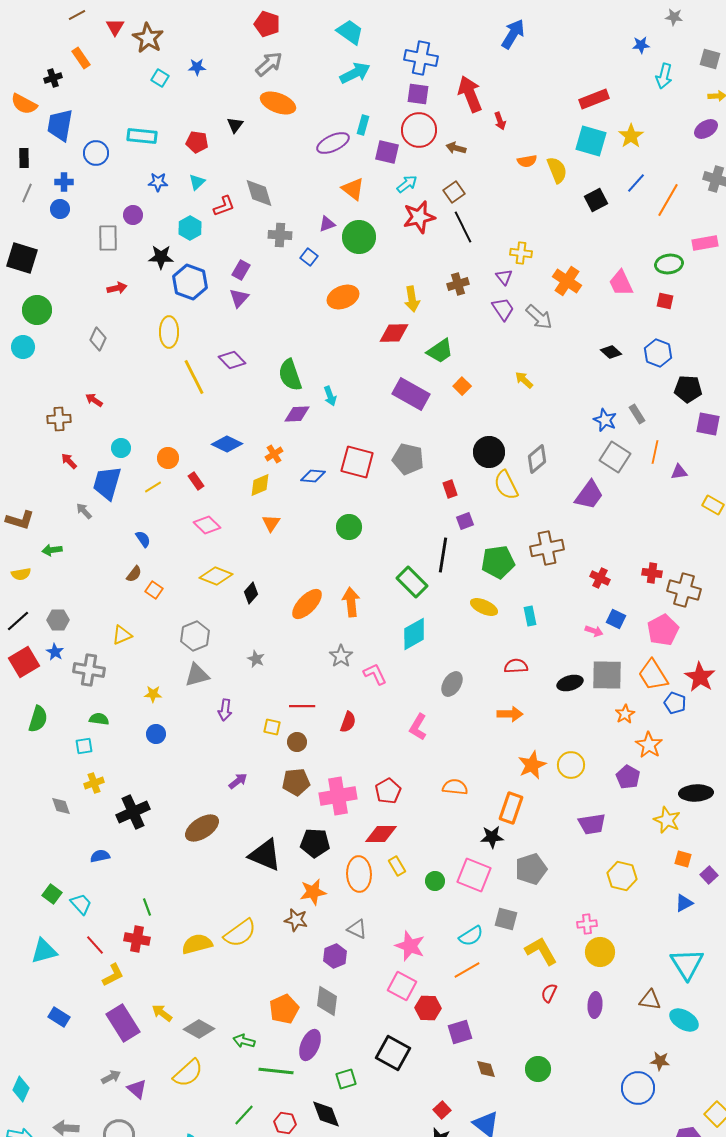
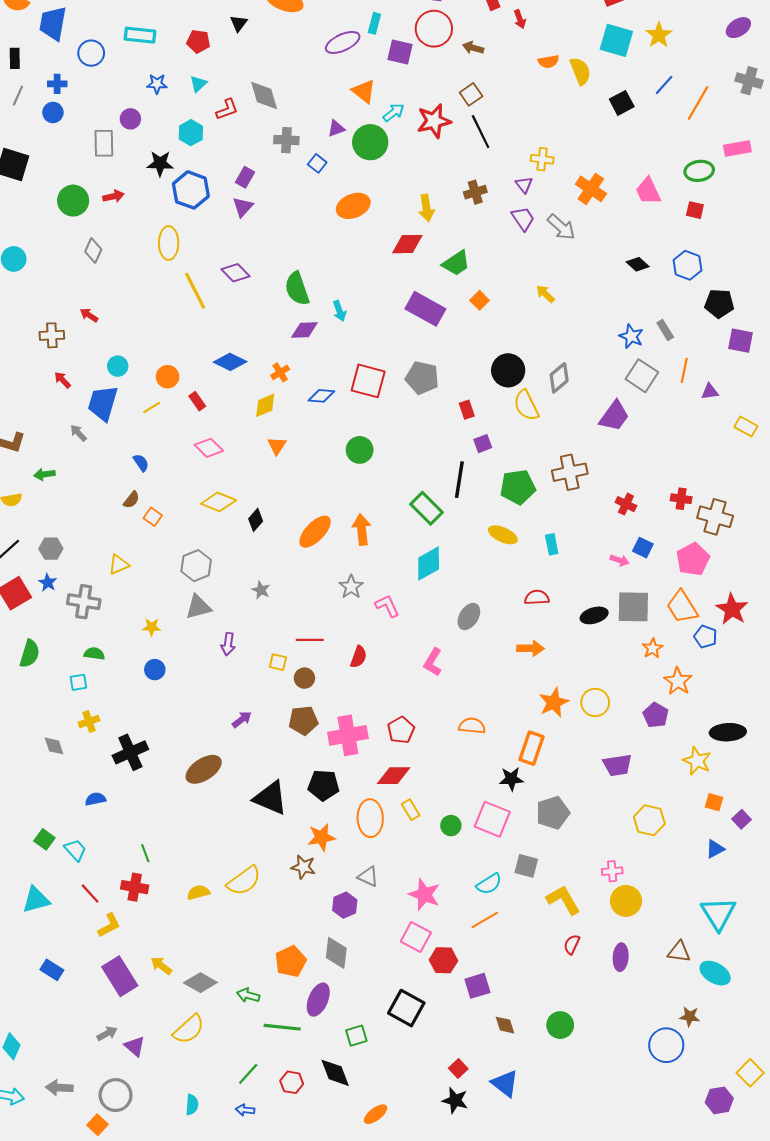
cyan arrow: (407, 184) -> (394, 112), moved
green circle: (37, 310) -> (73, 201), moved
yellow semicircle: (197, 944) -> (198, 892), size x0.7

